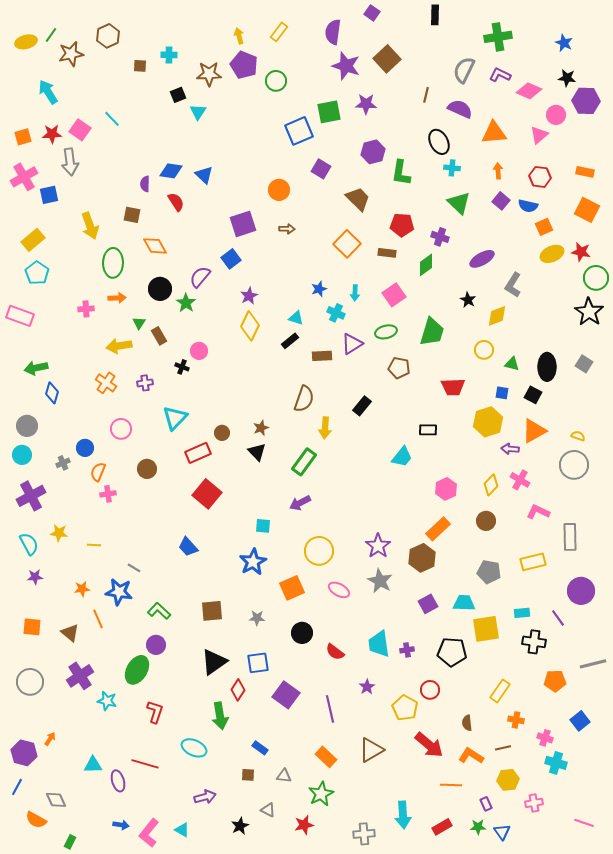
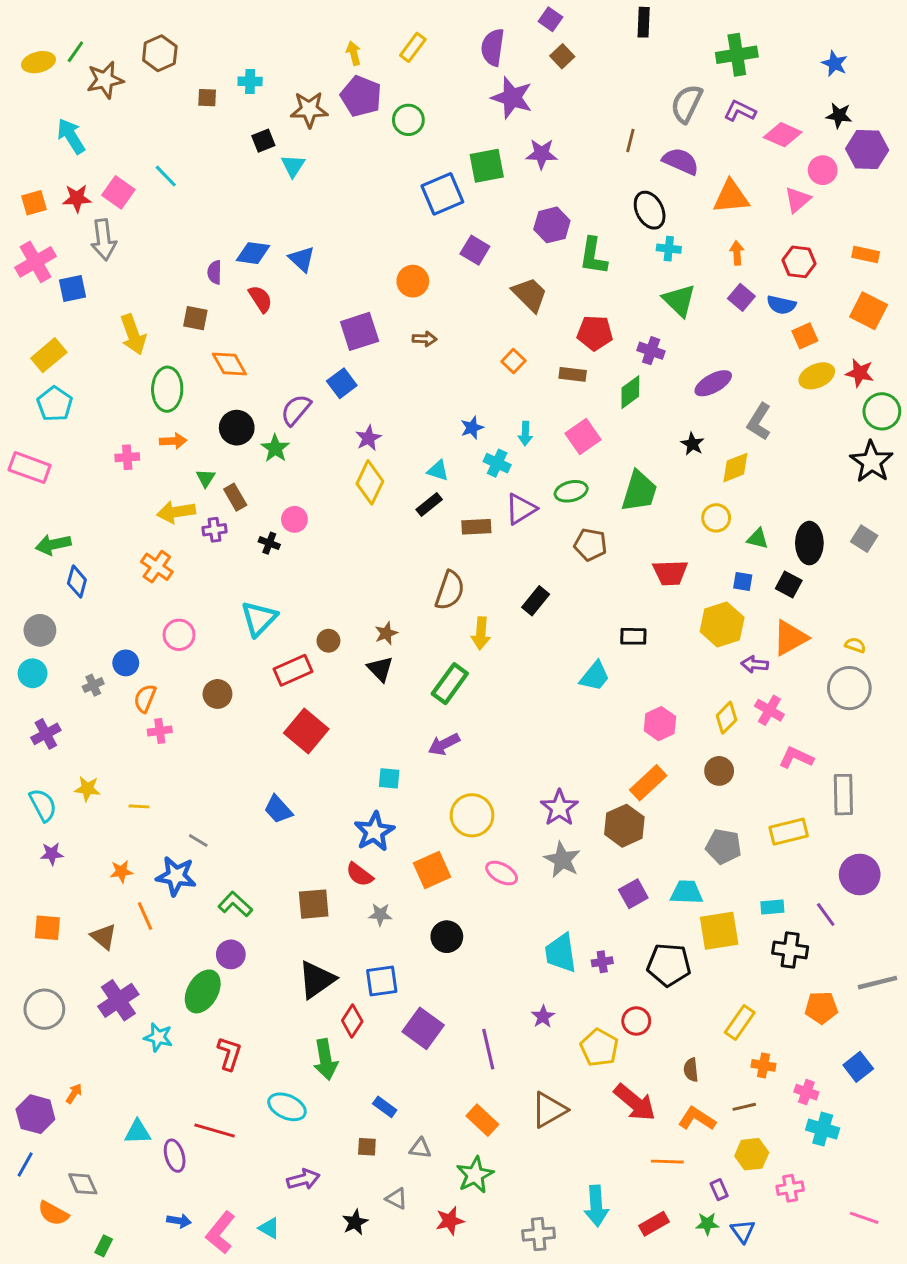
brown square: (387, 59) -> (562, 56), moved, size x0.6
orange square: (347, 244) -> (513, 361), size x0.6
purple cross: (145, 383) -> (215, 530), moved
purple cross: (31, 496) -> (46, 734), size x0.7
red semicircle: (335, 652) -> (360, 875), moved

